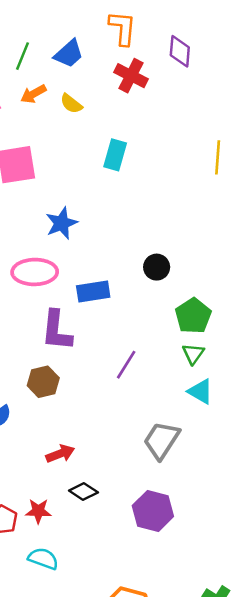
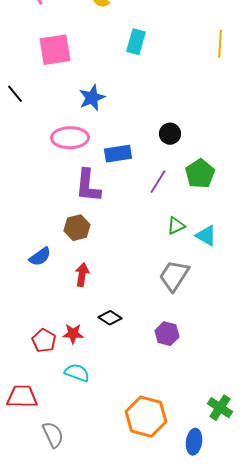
green triangle: (193, 354) -> (176, 226), moved, turned 30
purple line: (126, 365) -> (158, 182), moved
red arrow: (60, 454) -> (82, 275), moved, turned -60
purple hexagon: (153, 511) -> (167, 334), size x0.7

